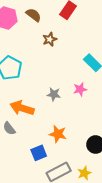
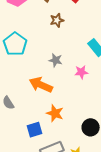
gray star: (54, 94) -> (56, 60), moved
orange arrow: (22, 108) -> (41, 85), moved

